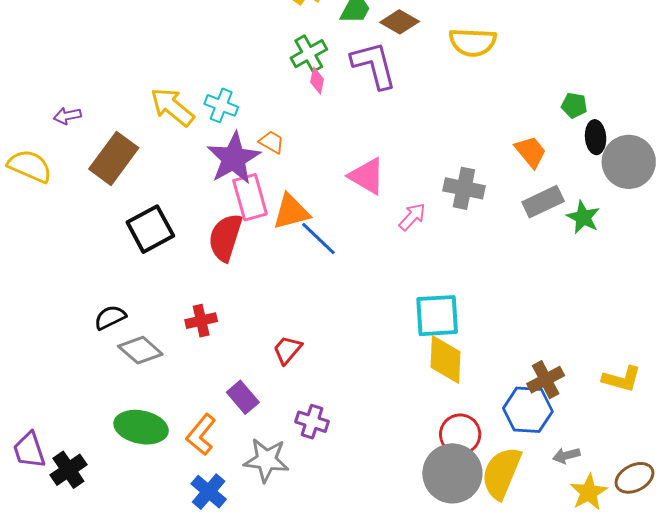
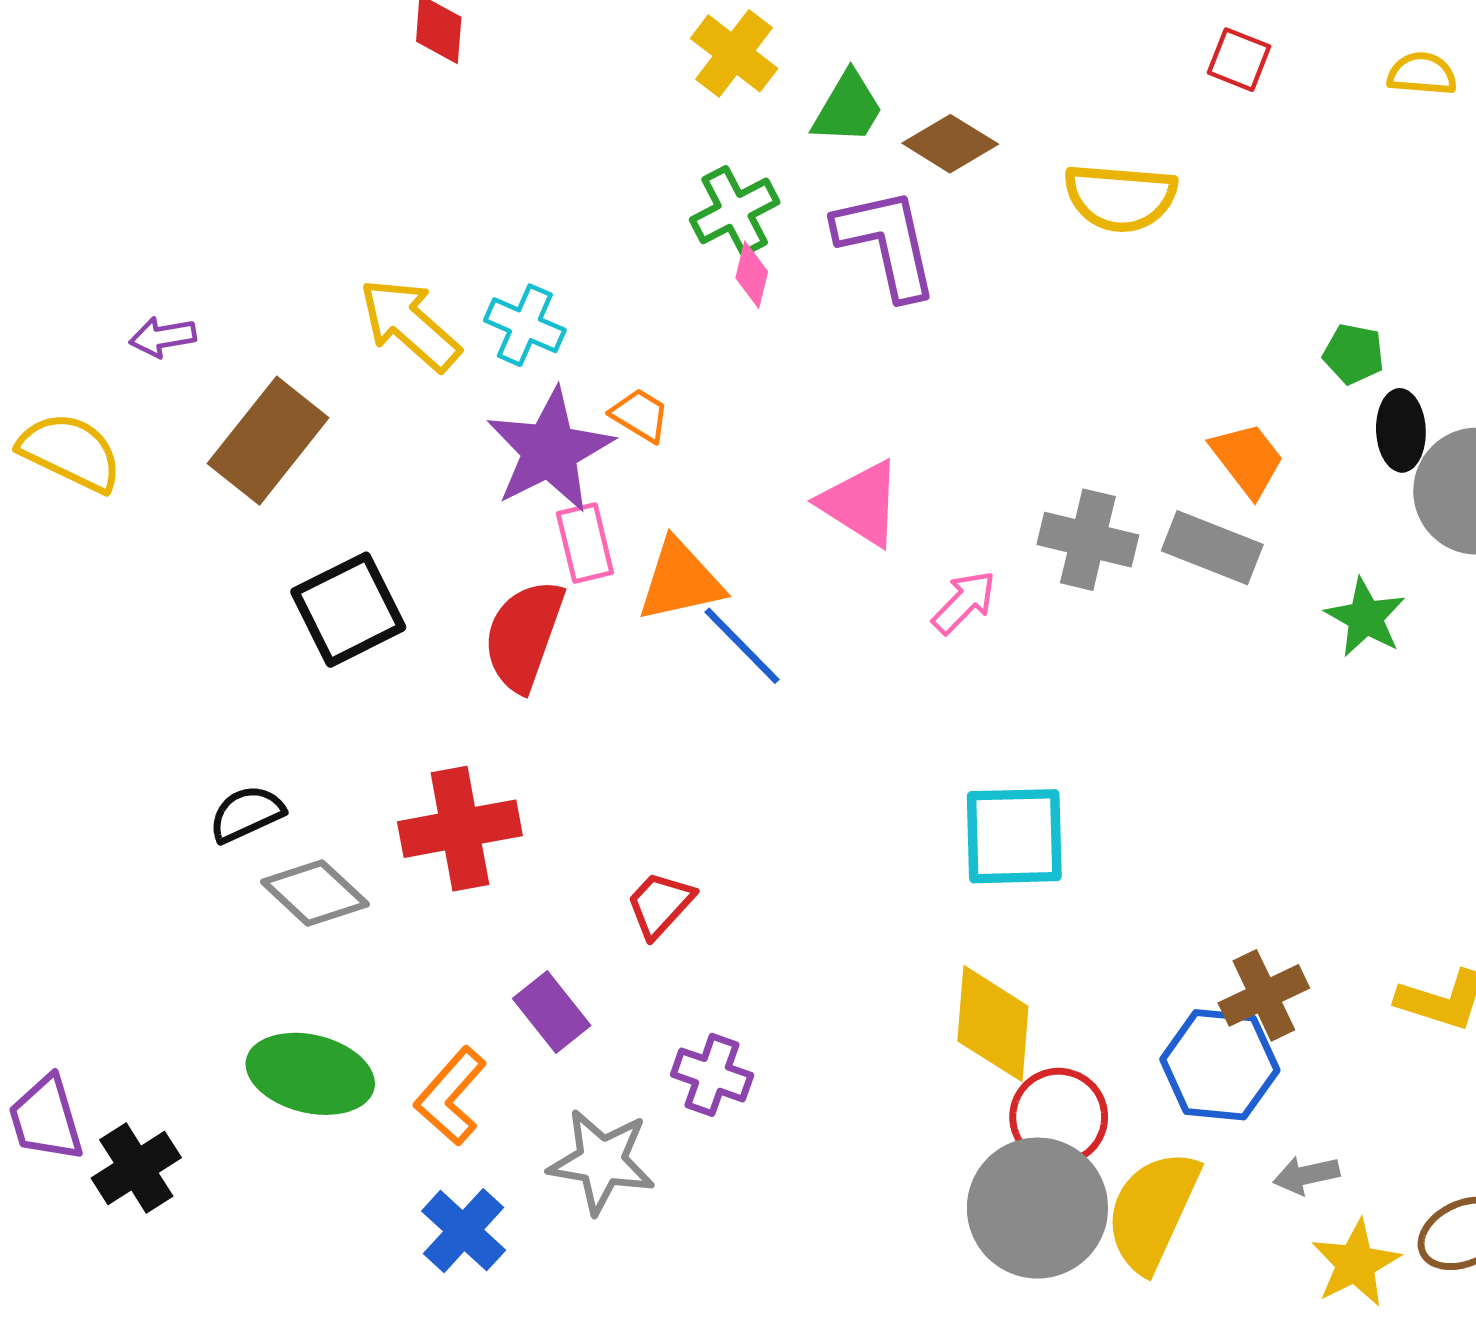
pink rectangle: (250, 197) -> (585, 543), size x0.7
gray rectangle: (543, 202) -> (1212, 548), moved, turned 45
red cross: (201, 321) -> (460, 829), size x1.6
yellow diamond: (445, 359) -> (993, 1024), moved

